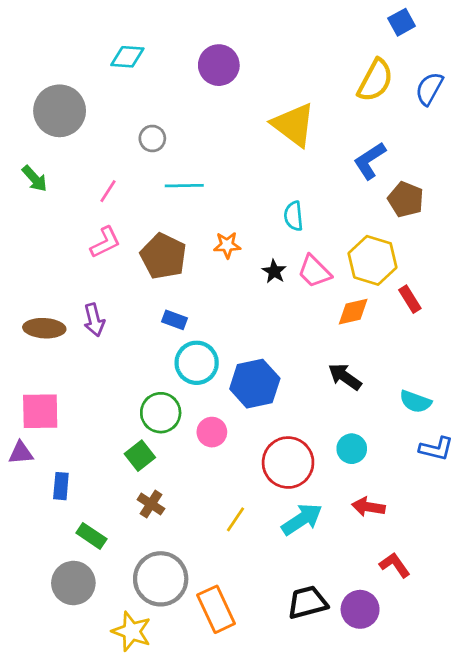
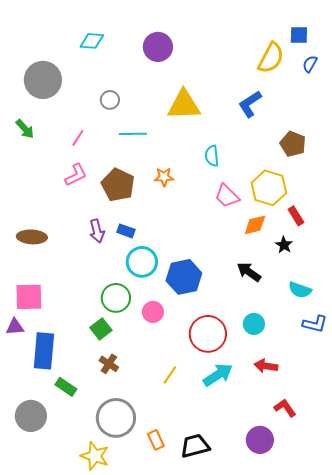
blue square: (402, 22) -> (299, 35), moved, turned 30
blue semicircle: (429, 89) -> (310, 64), size x0.7
yellow triangle: (294, 125) -> (184, 105), moved, turned -39
blue L-shape: (370, 161) -> (250, 104), moved
black star: (274, 271) -> (284, 245), moved
purple arrow: (94, 320) -> (97, 231), moved
blue rectangle: (61, 486) -> (44, 351), size x1.8
gray circle: (73, 583) -> (31, 416), moved
black trapezoid: (307, 602) -> (195, 446), moved
orange rectangle: (216, 609) -> (156, 440), size x0.6

